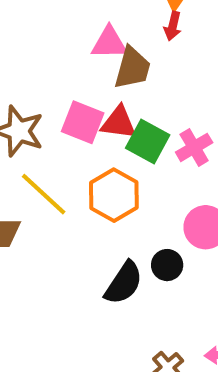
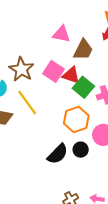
pink triangle: (109, 43) -> (61, 34), moved
orange hexagon: (114, 195) -> (76, 120), moved

